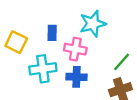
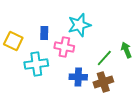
blue cross: (76, 77) -> (78, 77), moved

